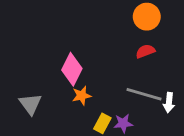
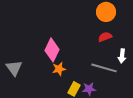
white arrow: (169, 103) -> (122, 56), moved
gray triangle: (30, 104) -> (14, 68), moved

